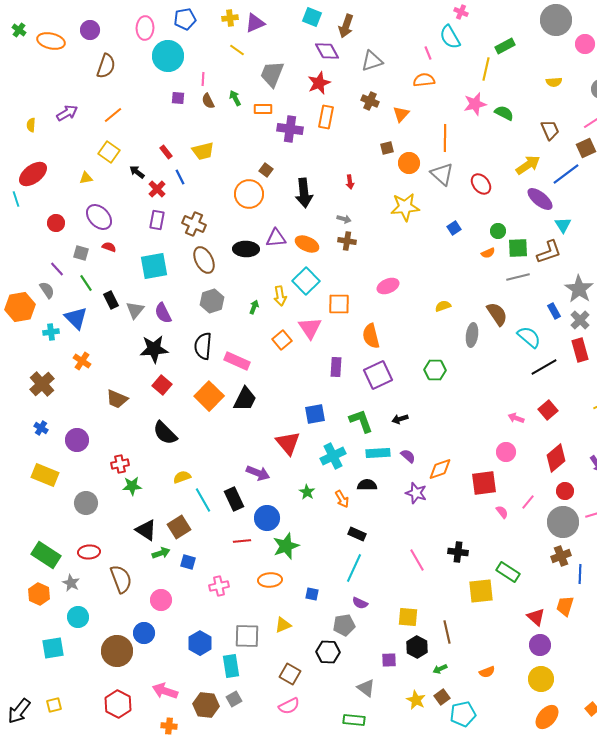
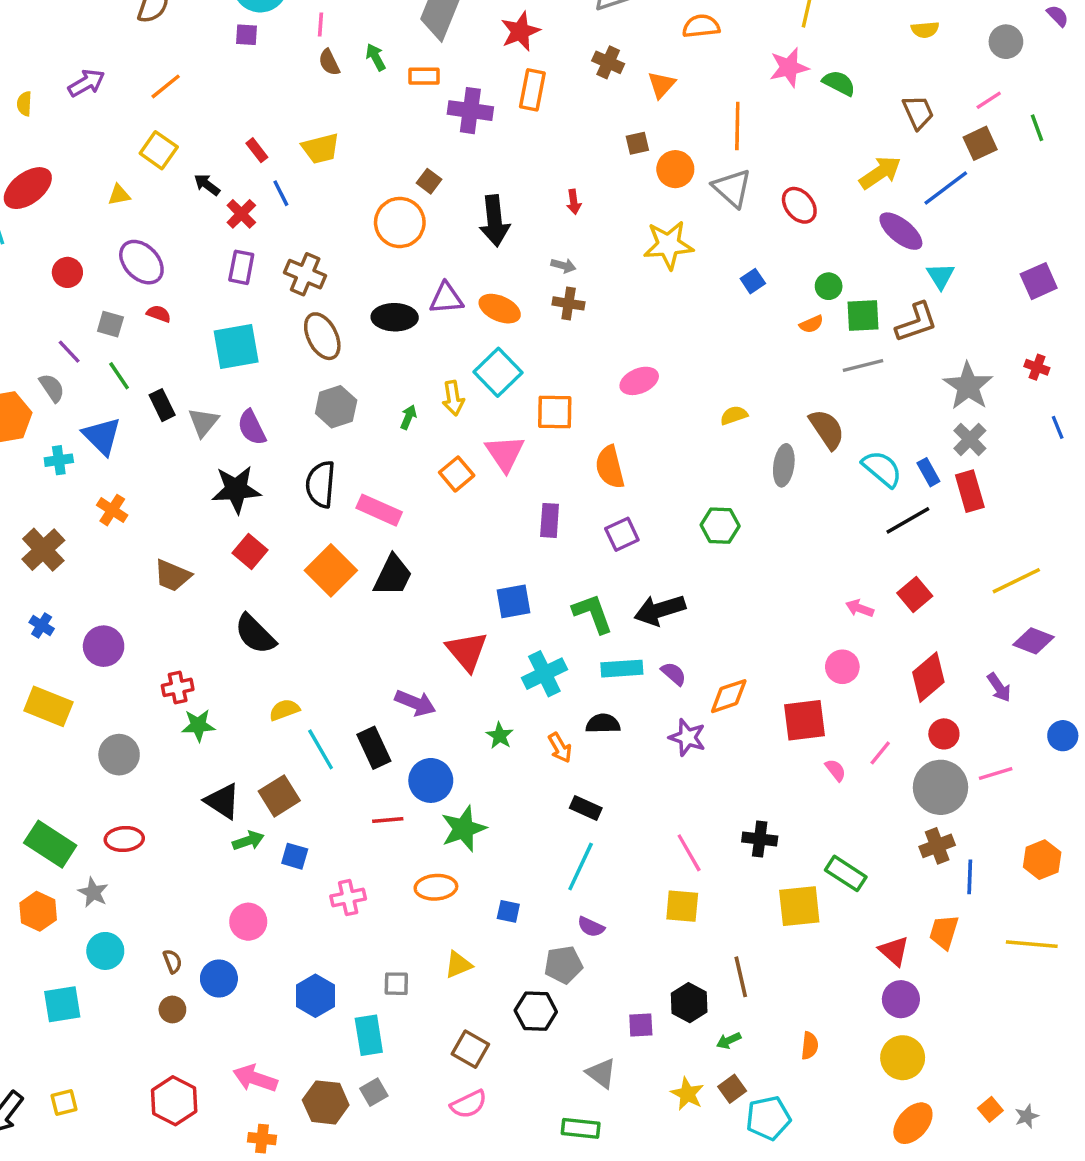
purple square: (178, 98) -> (247, 35), moved
blue rectangle: (554, 311) -> (928, 472), moved
purple square: (378, 375) -> (622, 534), size x0.7
black arrow: (400, 419) -> (660, 610), size x1.8
brown semicircle: (121, 579) -> (172, 961), moved, size x0.5
yellow square: (408, 617) -> (682, 906), moved
gray square: (247, 636) -> (396, 984), size x0.6
brown circle: (117, 651) -> (172, 1009), size x0.5
orange semicircle: (487, 672) -> (810, 1046), turned -63

